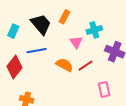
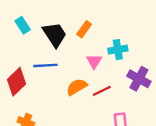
cyan rectangle: (13, 31) -> (23, 25), moved, turned -64
orange semicircle: (64, 65) -> (77, 87), turned -66

